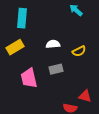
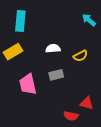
cyan arrow: (76, 10) -> (89, 20), moved

